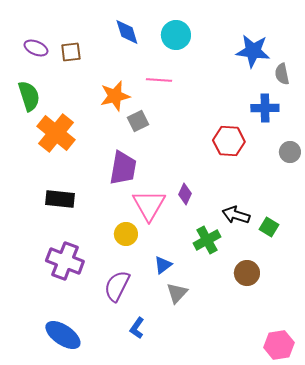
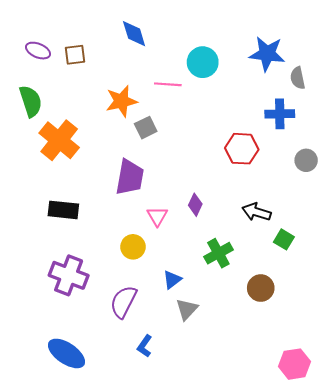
cyan circle: (176, 35) -> (203, 62), moved
pink triangle: (149, 205) -> (157, 216), size x0.6
black arrow: (236, 215) -> (256, 212), moved

